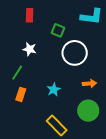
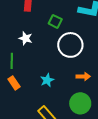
green line: (17, 73) -> (12, 61), turned -35
orange rectangle: (21, 94) -> (14, 83), turned -56

